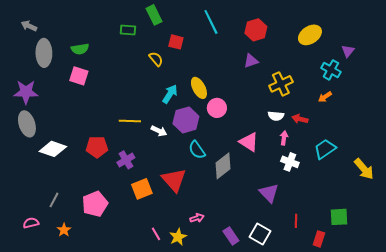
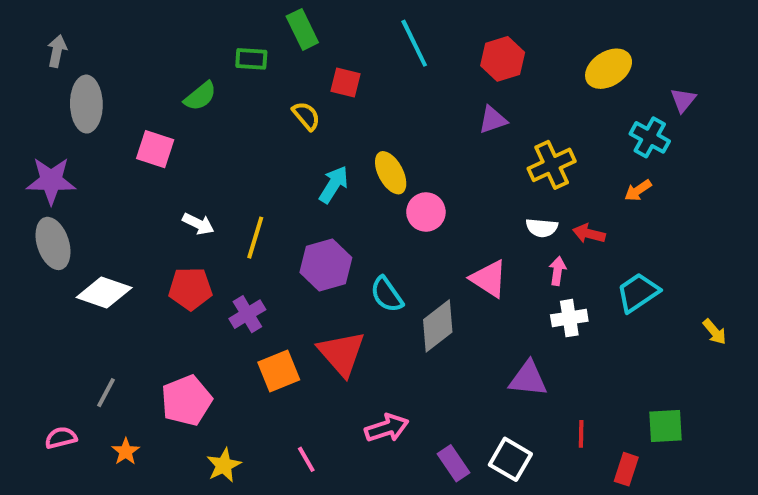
gray arrow: (29, 26) -> (57, 51), turned 77
green semicircle: (80, 49) -> (200, 96), moved, turned -30
purple hexagon: (186, 120) -> (326, 265), moved
yellow line: (130, 121) -> (255, 238), turned -75
white arrow: (159, 131) -> (198, 224), moved
white cross: (290, 162) -> (569, 318), turned -30
yellow arrow: (364, 169) -> (715, 332), size x0.6
purple triangle: (269, 193) -> (528, 379), turned -40
pink arrow: (197, 218) -> (387, 428), size x1.5
yellow star: (178, 237) -> (224, 465), moved

